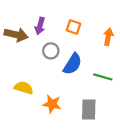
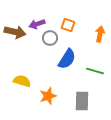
purple arrow: (40, 26) -> (37, 24), turned 56
gray circle: (51, 51) -> (50, 38), moved
orange star: (52, 104) -> (48, 96), turned -30

